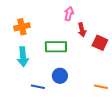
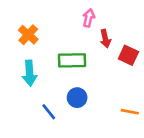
orange cross: (22, 27) -> (28, 35), turned -35
blue line: (38, 87) -> (49, 112), turned 40

